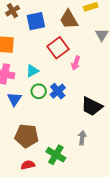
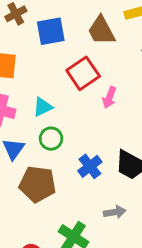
blue cross: (58, 91) -> (90, 166), moved
brown pentagon: (27, 136) -> (37, 184), moved
gray arrow: (82, 138) -> (115, 212), turned 72

